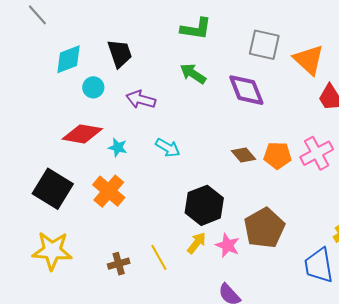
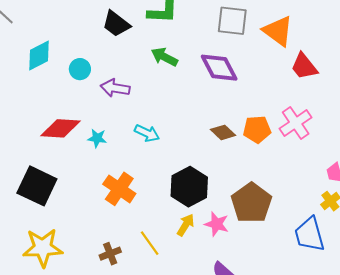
black trapezoid: (120, 53) -> (116, 24), moved, turned 152
cyan circle: (93, 87) -> (80, 69), moved
orange cross: (109, 191) -> (119, 189), moved

